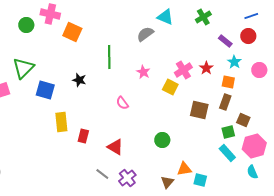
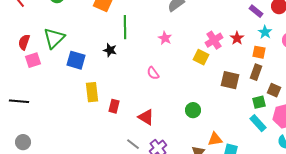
green line: (109, 57) -> (125, 27), moved
pink star: (143, 72) -> (165, 38), moved

